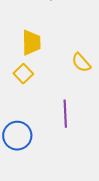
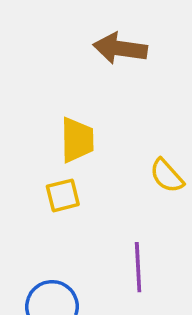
yellow square: (23, 74) -> (63, 195), turned 30

